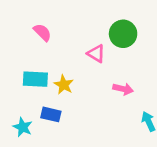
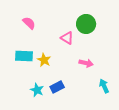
blue rectangle: (51, 114) -> (57, 87), moved, turned -40
cyan star: (23, 127) -> (37, 90), moved

